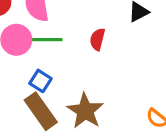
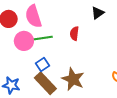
blue square: (40, 81) -> (43, 64), turned 32

